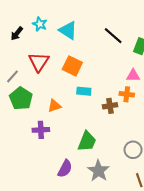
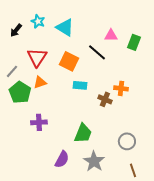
black line: (113, 36) -> (97, 52), moved
pink triangle: (133, 75) -> (111, 35), moved
orange triangle: (54, 106) -> (40, 82), moved
brown cross: (110, 106) -> (105, 99), turned 32

